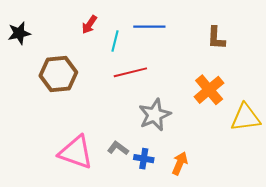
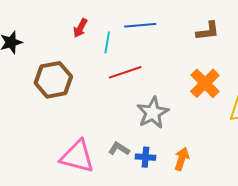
brown L-shape: (216, 38) -> (208, 31), turned -95

